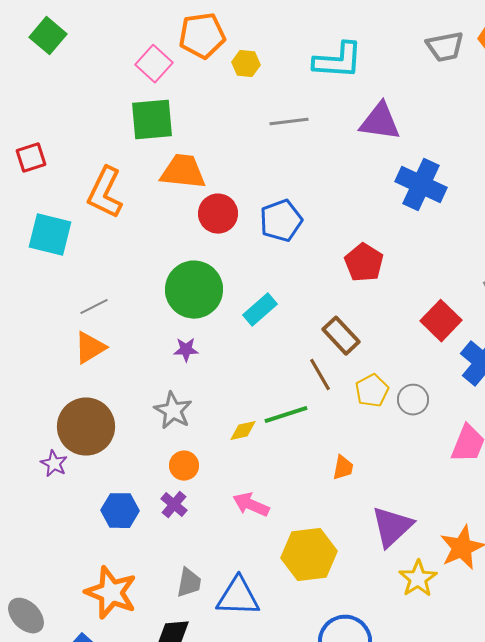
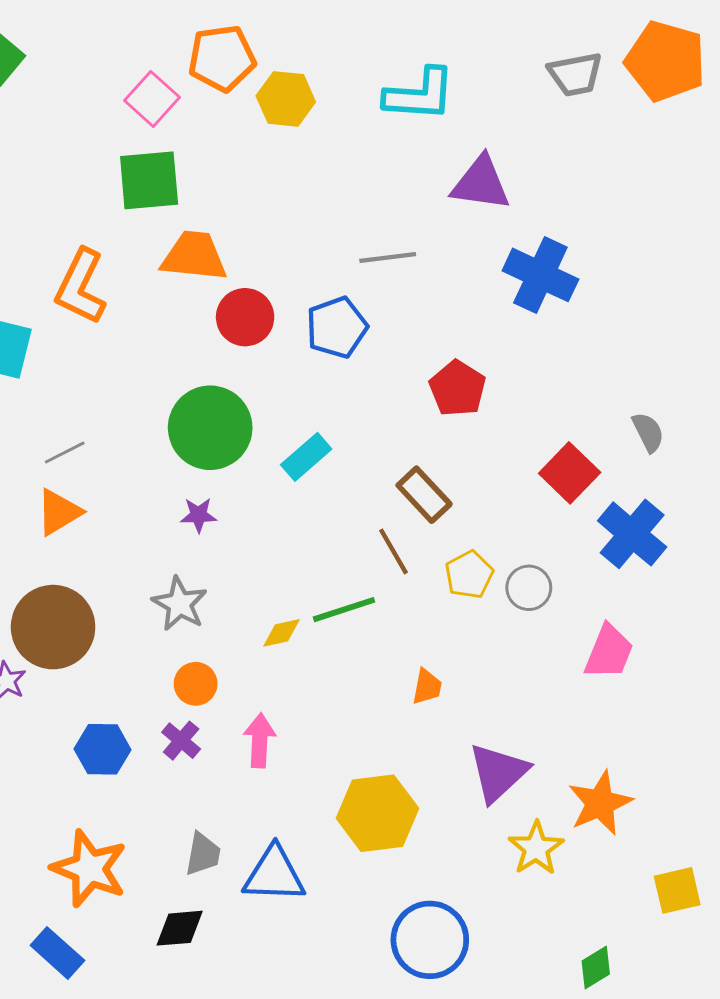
yellow hexagon: (246, 64) -> (286, 99), size x1.4
gray line: (289, 122) -> (388, 258), moved
pink arrow: (251, 505) -> (260, 741), moved, turned 69

